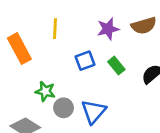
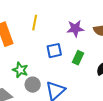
green rectangle: (116, 66) -> (78, 58), turned 56

